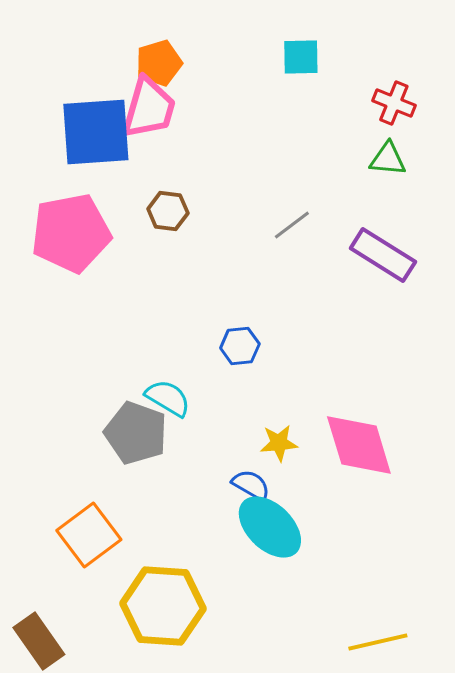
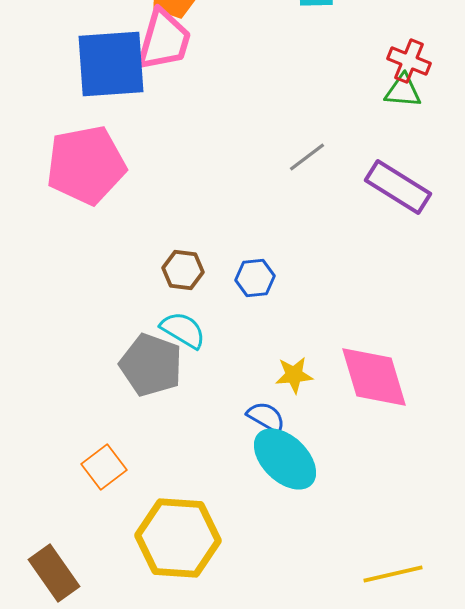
red cross: (394, 103) -> (409, 61), moved
brown hexagon: (168, 211) -> (183, 270), moved
orange square: (89, 535) -> (104, 467), size x0.7

